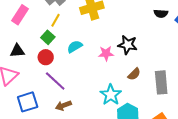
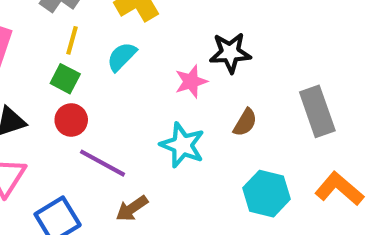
cyan semicircle: (75, 47) -> (122, 57), moved
brown semicircle: (134, 74) -> (245, 122), moved
cyan star: (111, 95) -> (182, 145), moved

